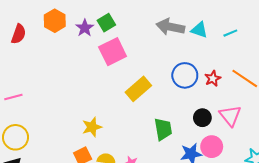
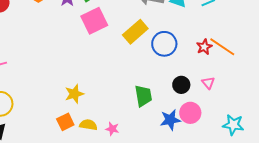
red star: (213, 78) -> (204, 47), moved
yellow rectangle: (138, 89) -> (135, 32), moved
pink triangle: (230, 116) -> (208, 83), size x0.6

